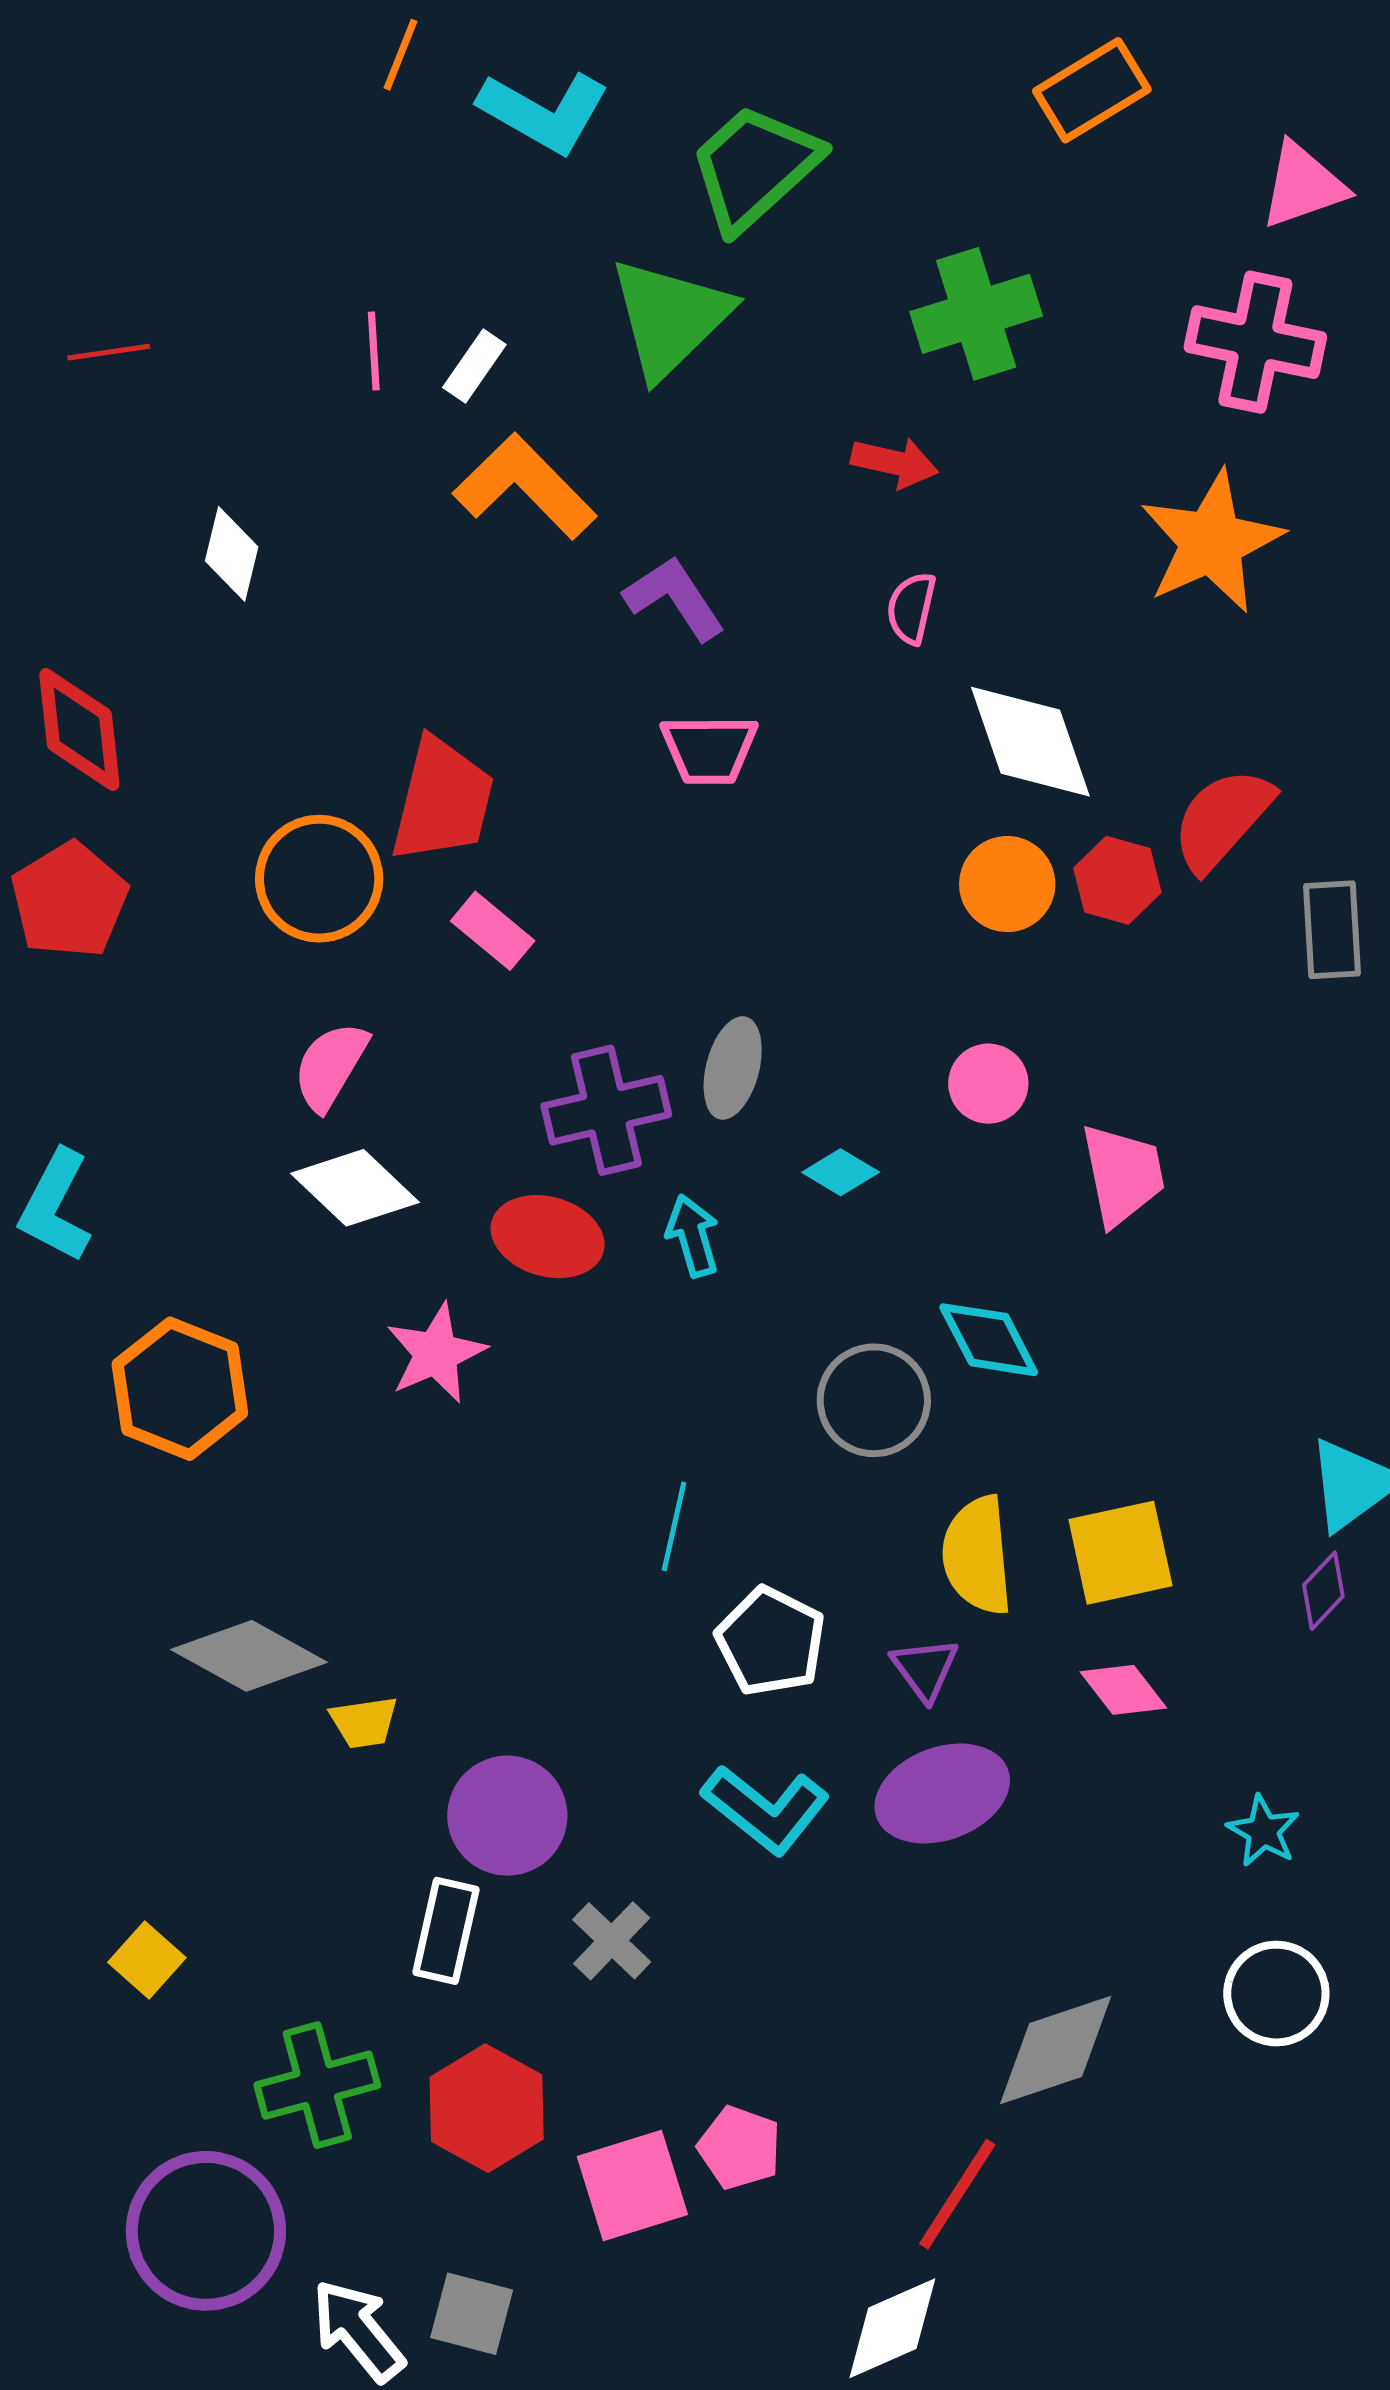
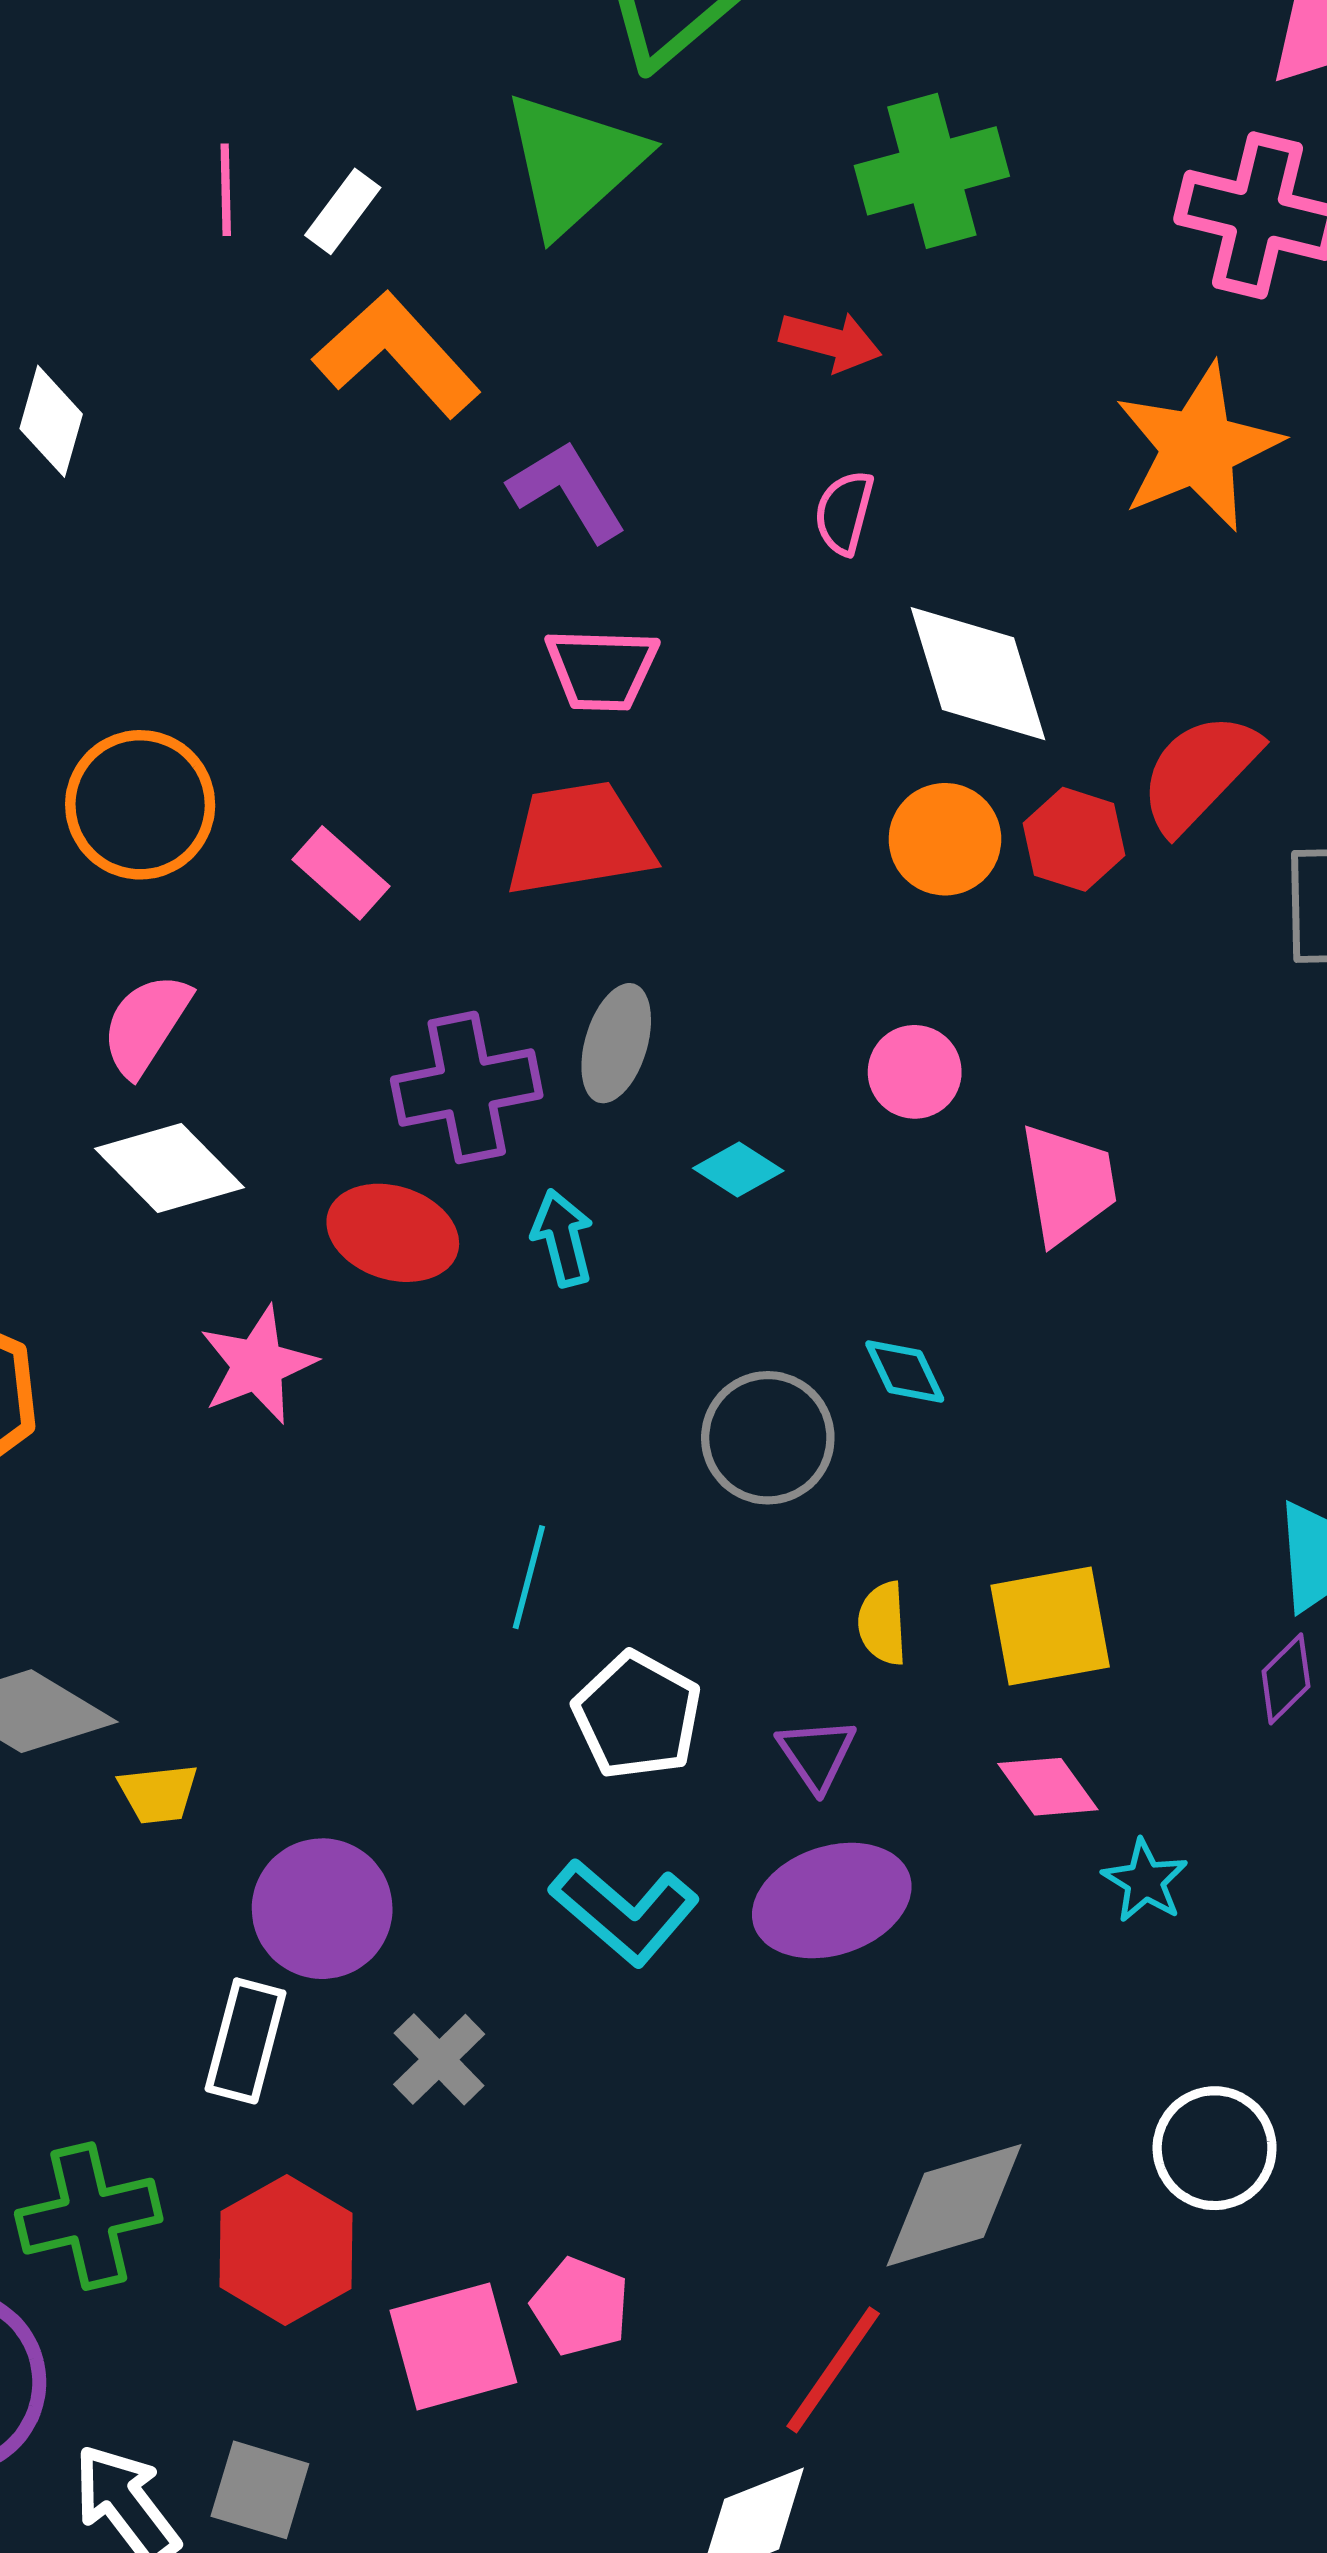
red trapezoid: (442, 800) -> (579, 839), moved, turned -115
cyan diamond: (989, 1340) -> (905, 1372), size x0.7
yellow semicircle: (977, 1555) -> (883, 1623), size x0.6
cyan star: (1263, 1831) -> (1145, 1881), moved

